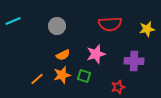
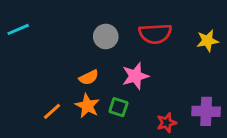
gray circle: (57, 26) -> (106, 37), moved
purple cross: (134, 61) -> (206, 111), moved
orange star: (62, 75) -> (87, 106), turned -30

